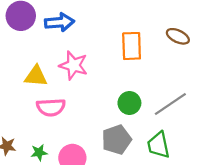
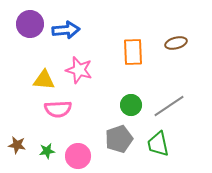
brown ellipse: (178, 36) -> (176, 43), turned -40

